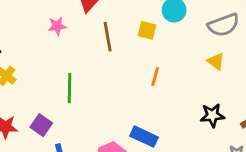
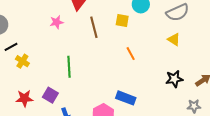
orange line: (155, 76) -> (131, 54), turned -40

